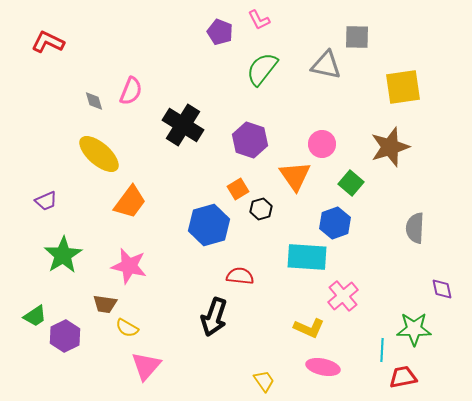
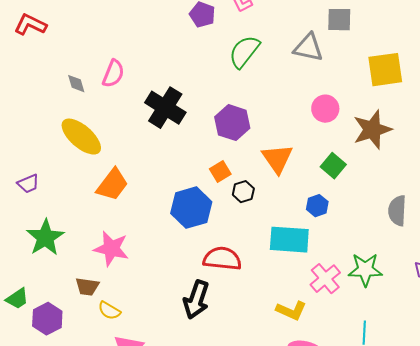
pink circle: (322, 144) -> (325, 109), moved
blue hexagon: (335, 223) -> (317, 206), size x0.7
red semicircle: (240, 276) -> (222, 259), size x1.4
green star: (414, 329) -> (365, 270), moved

